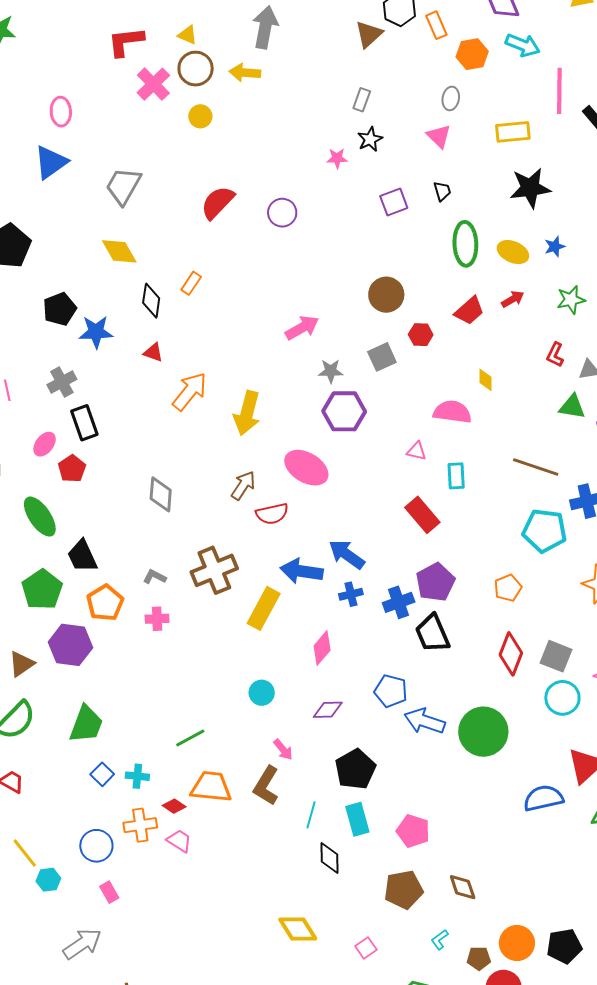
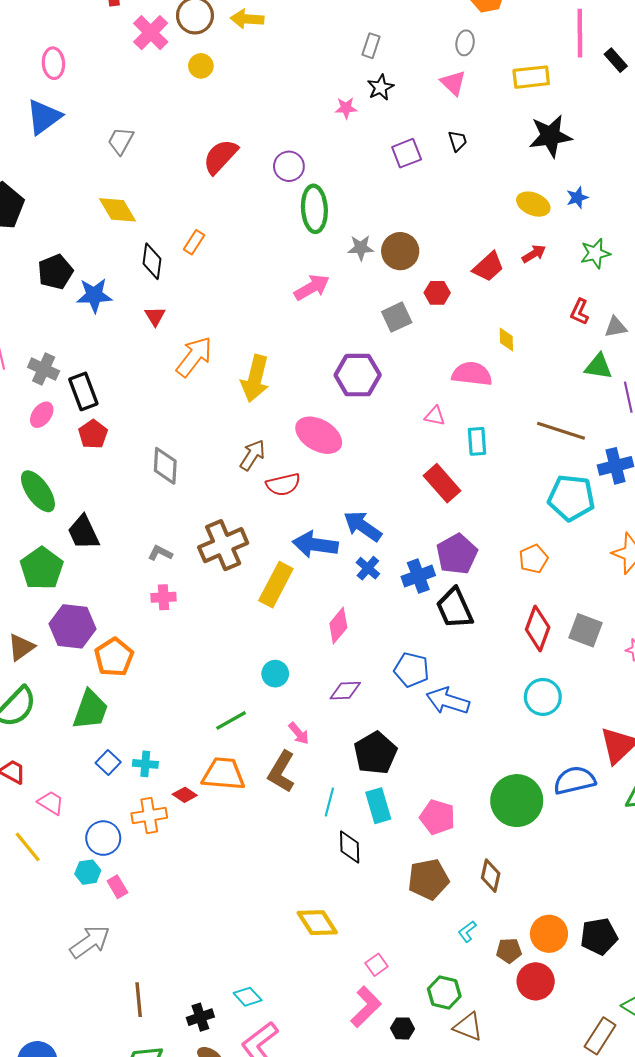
gray trapezoid: (123, 186) -> (121, 141), size x0.7
green ellipse: (465, 244) -> (314, 209), moved
red triangle: (153, 353) -> (155, 316), turned 40
gray star: (331, 371) -> (361, 248), moved
gray cross: (62, 382) -> (44, 369), moved, turned -36
red pentagon: (72, 469) -> (93, 434), moved
blue cross: (351, 594) -> (368, 568), turned -35
orange pentagon: (105, 603) -> (114, 657), moved
cyan circle: (562, 698) -> (543, 697), moved
green circle: (483, 732) -> (517, 801), moved
green line: (190, 738) -> (231, 720), moved
pink trapezoid: (179, 841) -> (51, 803), moved
cyan hexagon: (48, 880) -> (88, 872), moved
brown diamond: (463, 887) -> (491, 876), turned 32
pink square: (366, 948) -> (377, 965), moved

